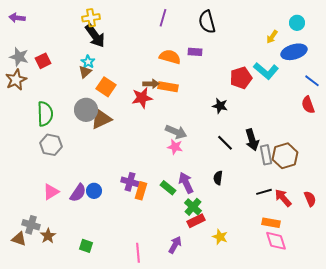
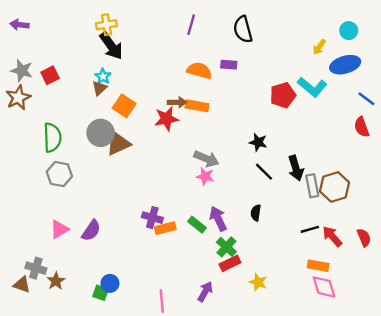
black star: (220, 106) -> (258, 142), moved
blue circle: (94, 191) -> (110, 283), moved
orange rectangle: (141, 191) -> (165, 228), turned 60

